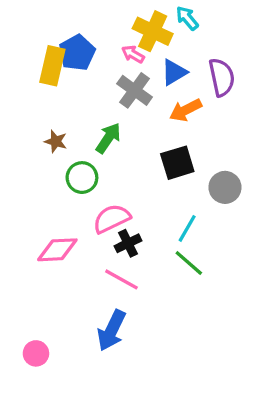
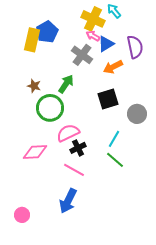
pink arrow: (133, 54) -> (93, 36), moved
green circle: (82, 178) -> (50, 108), size x1.4

